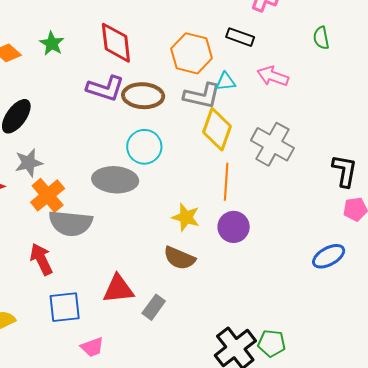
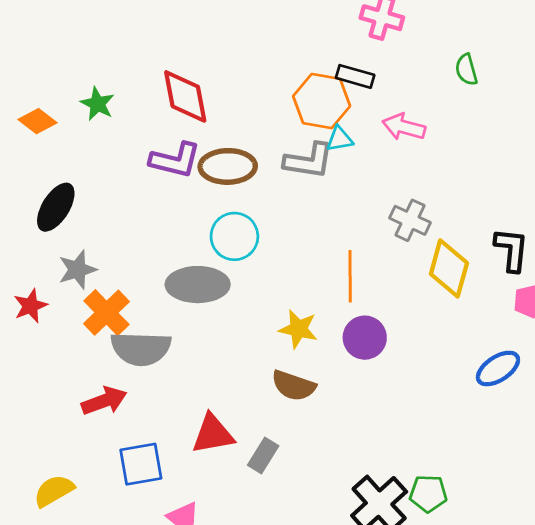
orange hexagon: (192, 53) -> (322, 101), moved
yellow diamond: (217, 129) -> (449, 268), moved
gray cross: (272, 144) -> (410, 220), size x0.7
red arrow: (41, 259) -> (104, 401), turned 100

